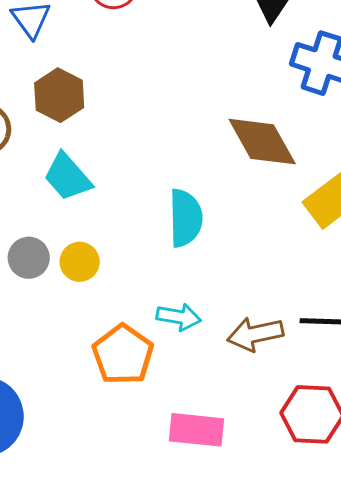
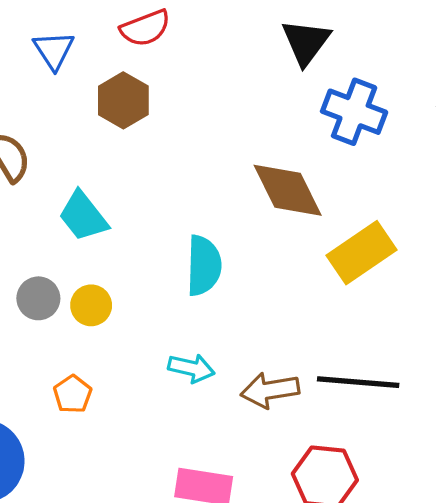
brown hexagon: (59, 95) -> (123, 100), moved
orange pentagon: (123, 355) -> (73, 394), moved, size x0.6

